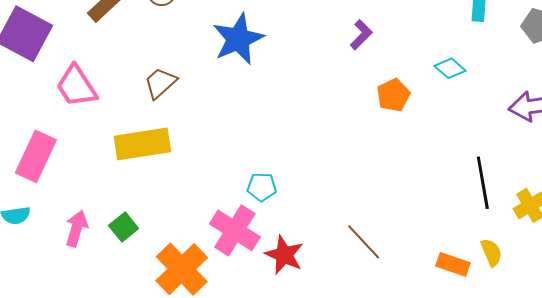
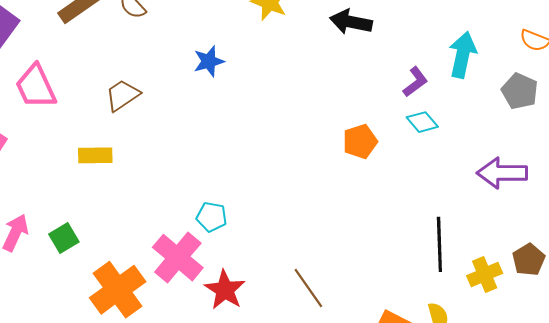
purple L-shape: (361, 35) -> (415, 82), moved
blue star: (238, 39) -> (209, 61), size x0.6
yellow rectangle: (142, 144) -> (95, 155), size x0.6

